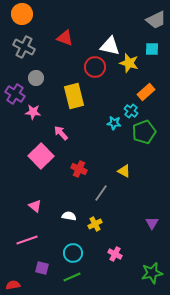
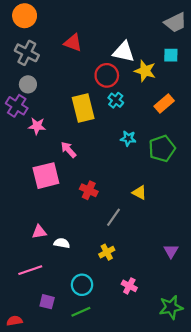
gray circle: (36, 78) -> (28, 84), moved
cyan cross: (131, 111) -> (116, 100), moved
pink square: (41, 156) -> (46, 176), turned 30
pink triangle: (35, 206) -> (39, 232), turned -48
white semicircle: (69, 216) -> (62, 243), moved

